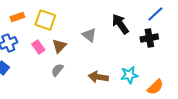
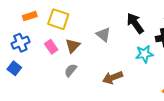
cyan star: (129, 75) -> (144, 54), moved
brown arrow: (98, 77) -> (113, 78), turned -30

